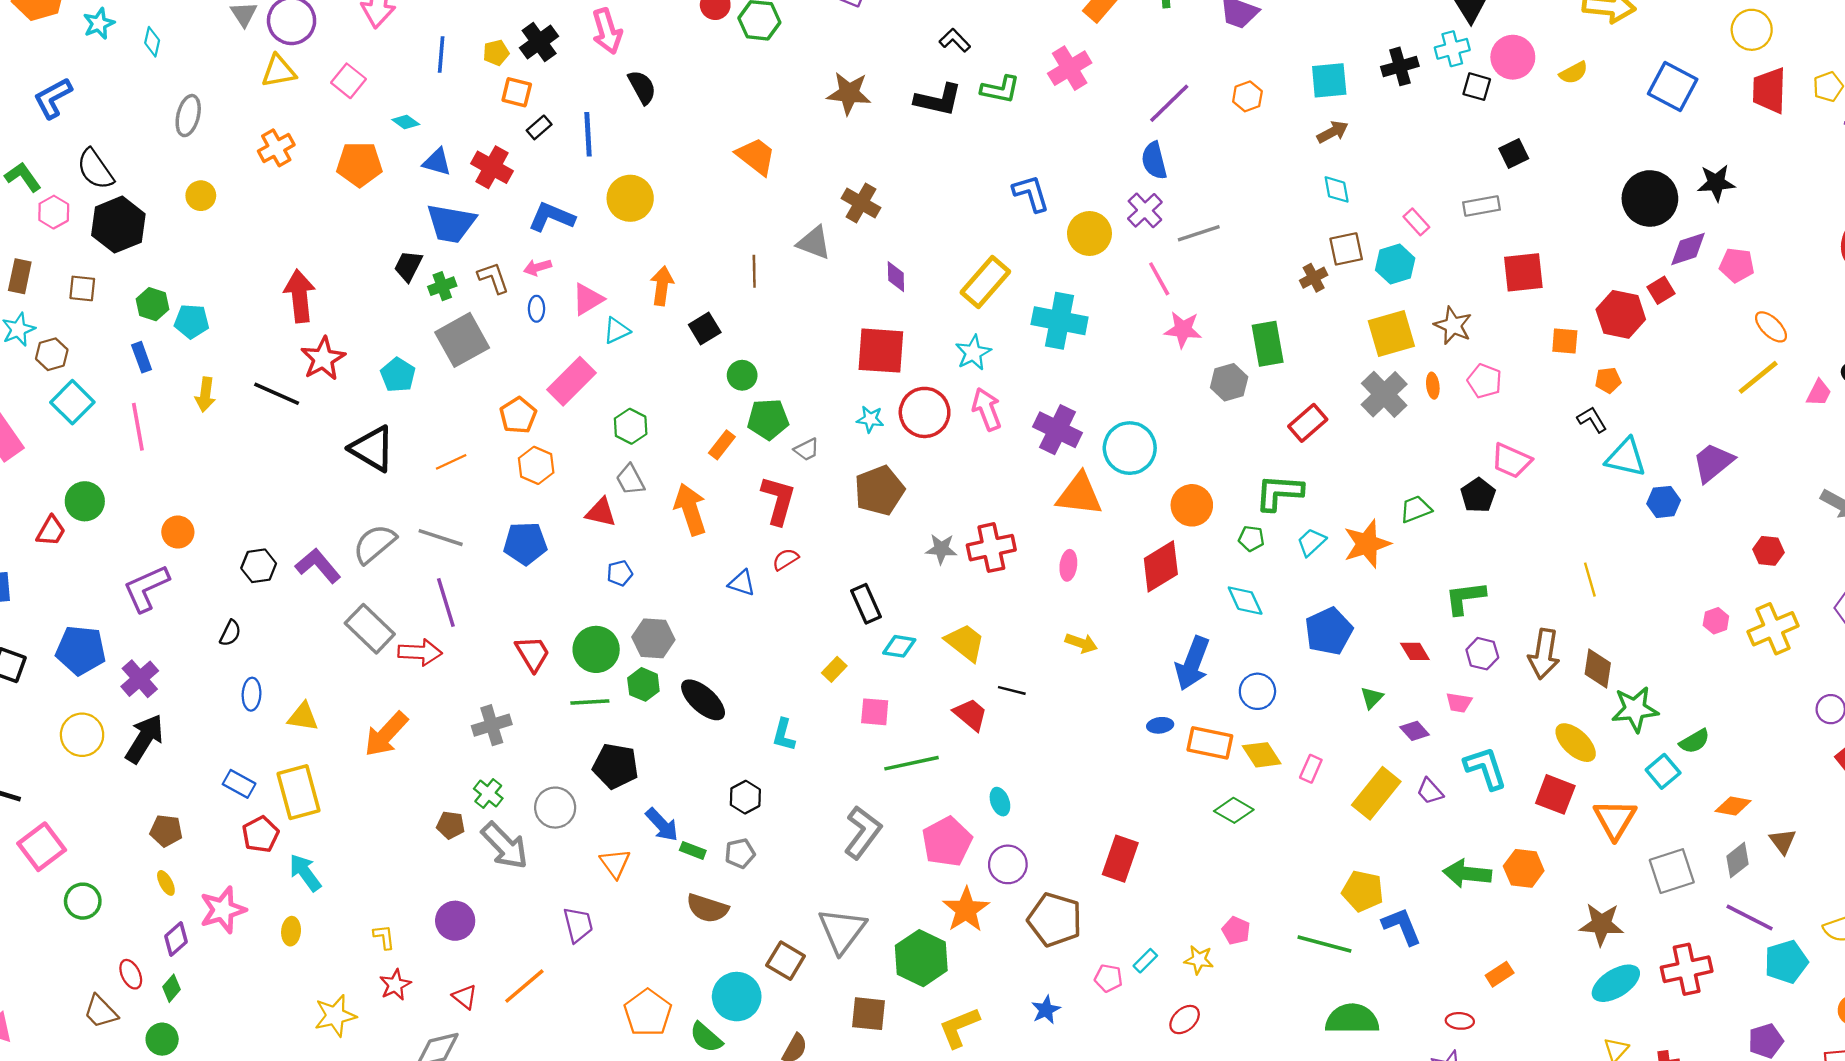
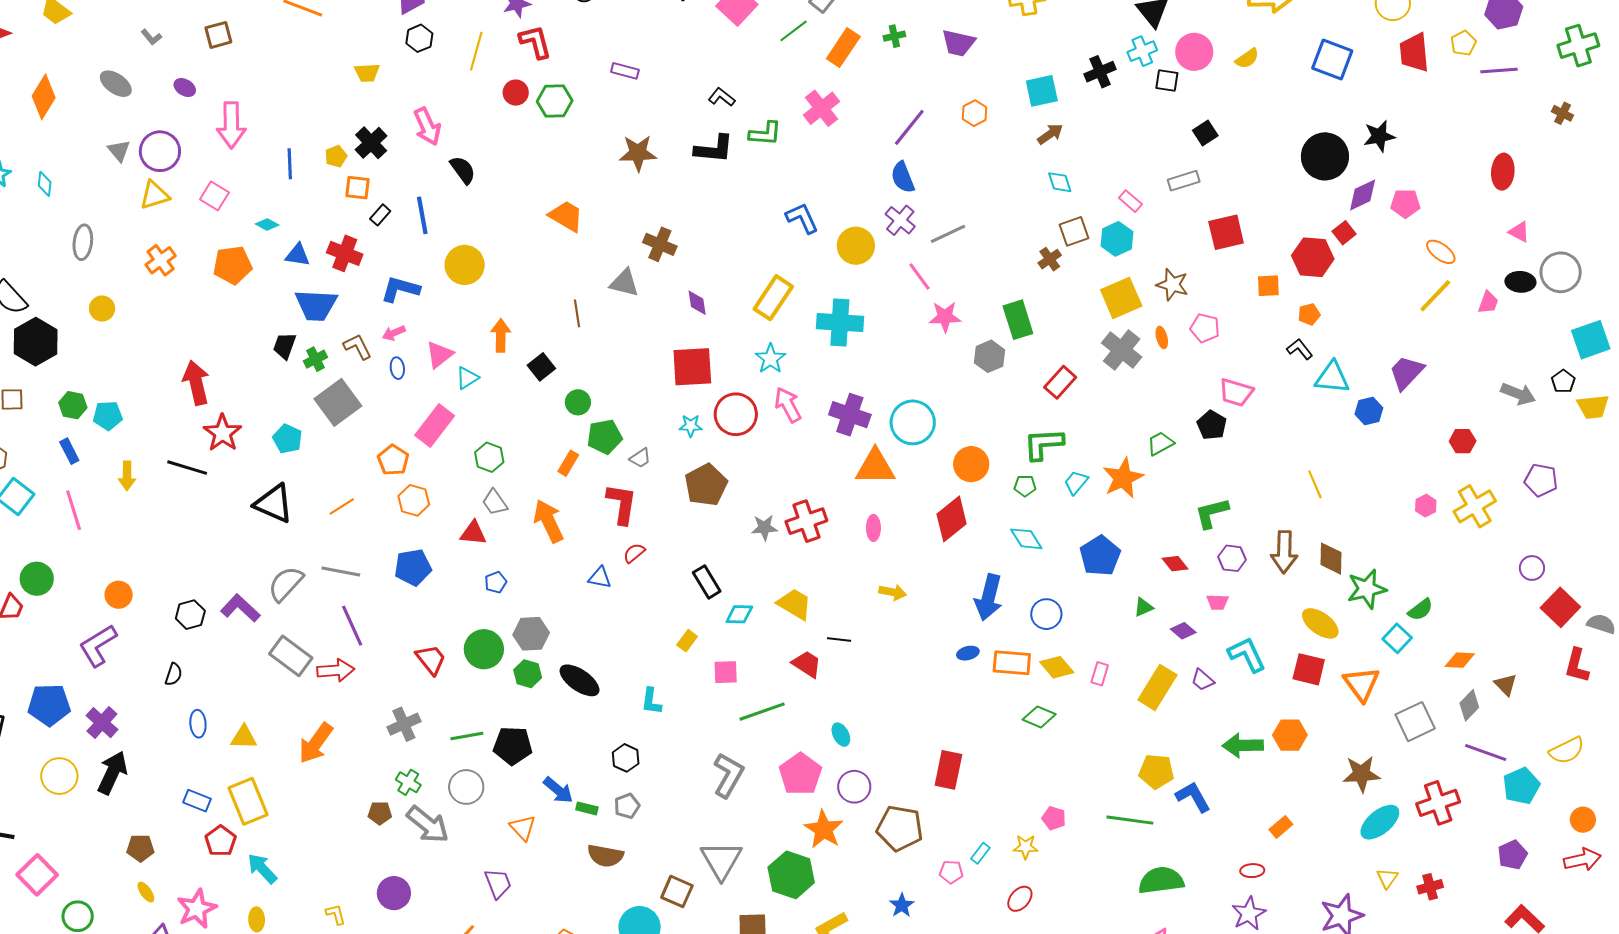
green triangle: (1372, 698) -> (1143, 607), turned 30
green line: (590, 702) -> (467, 736), moved

